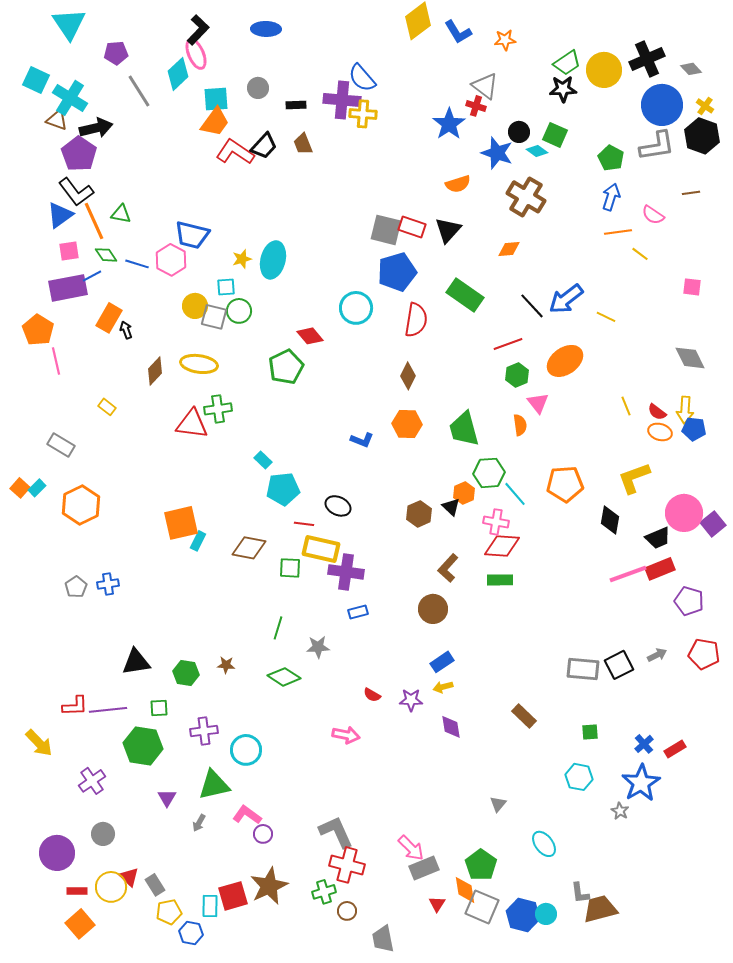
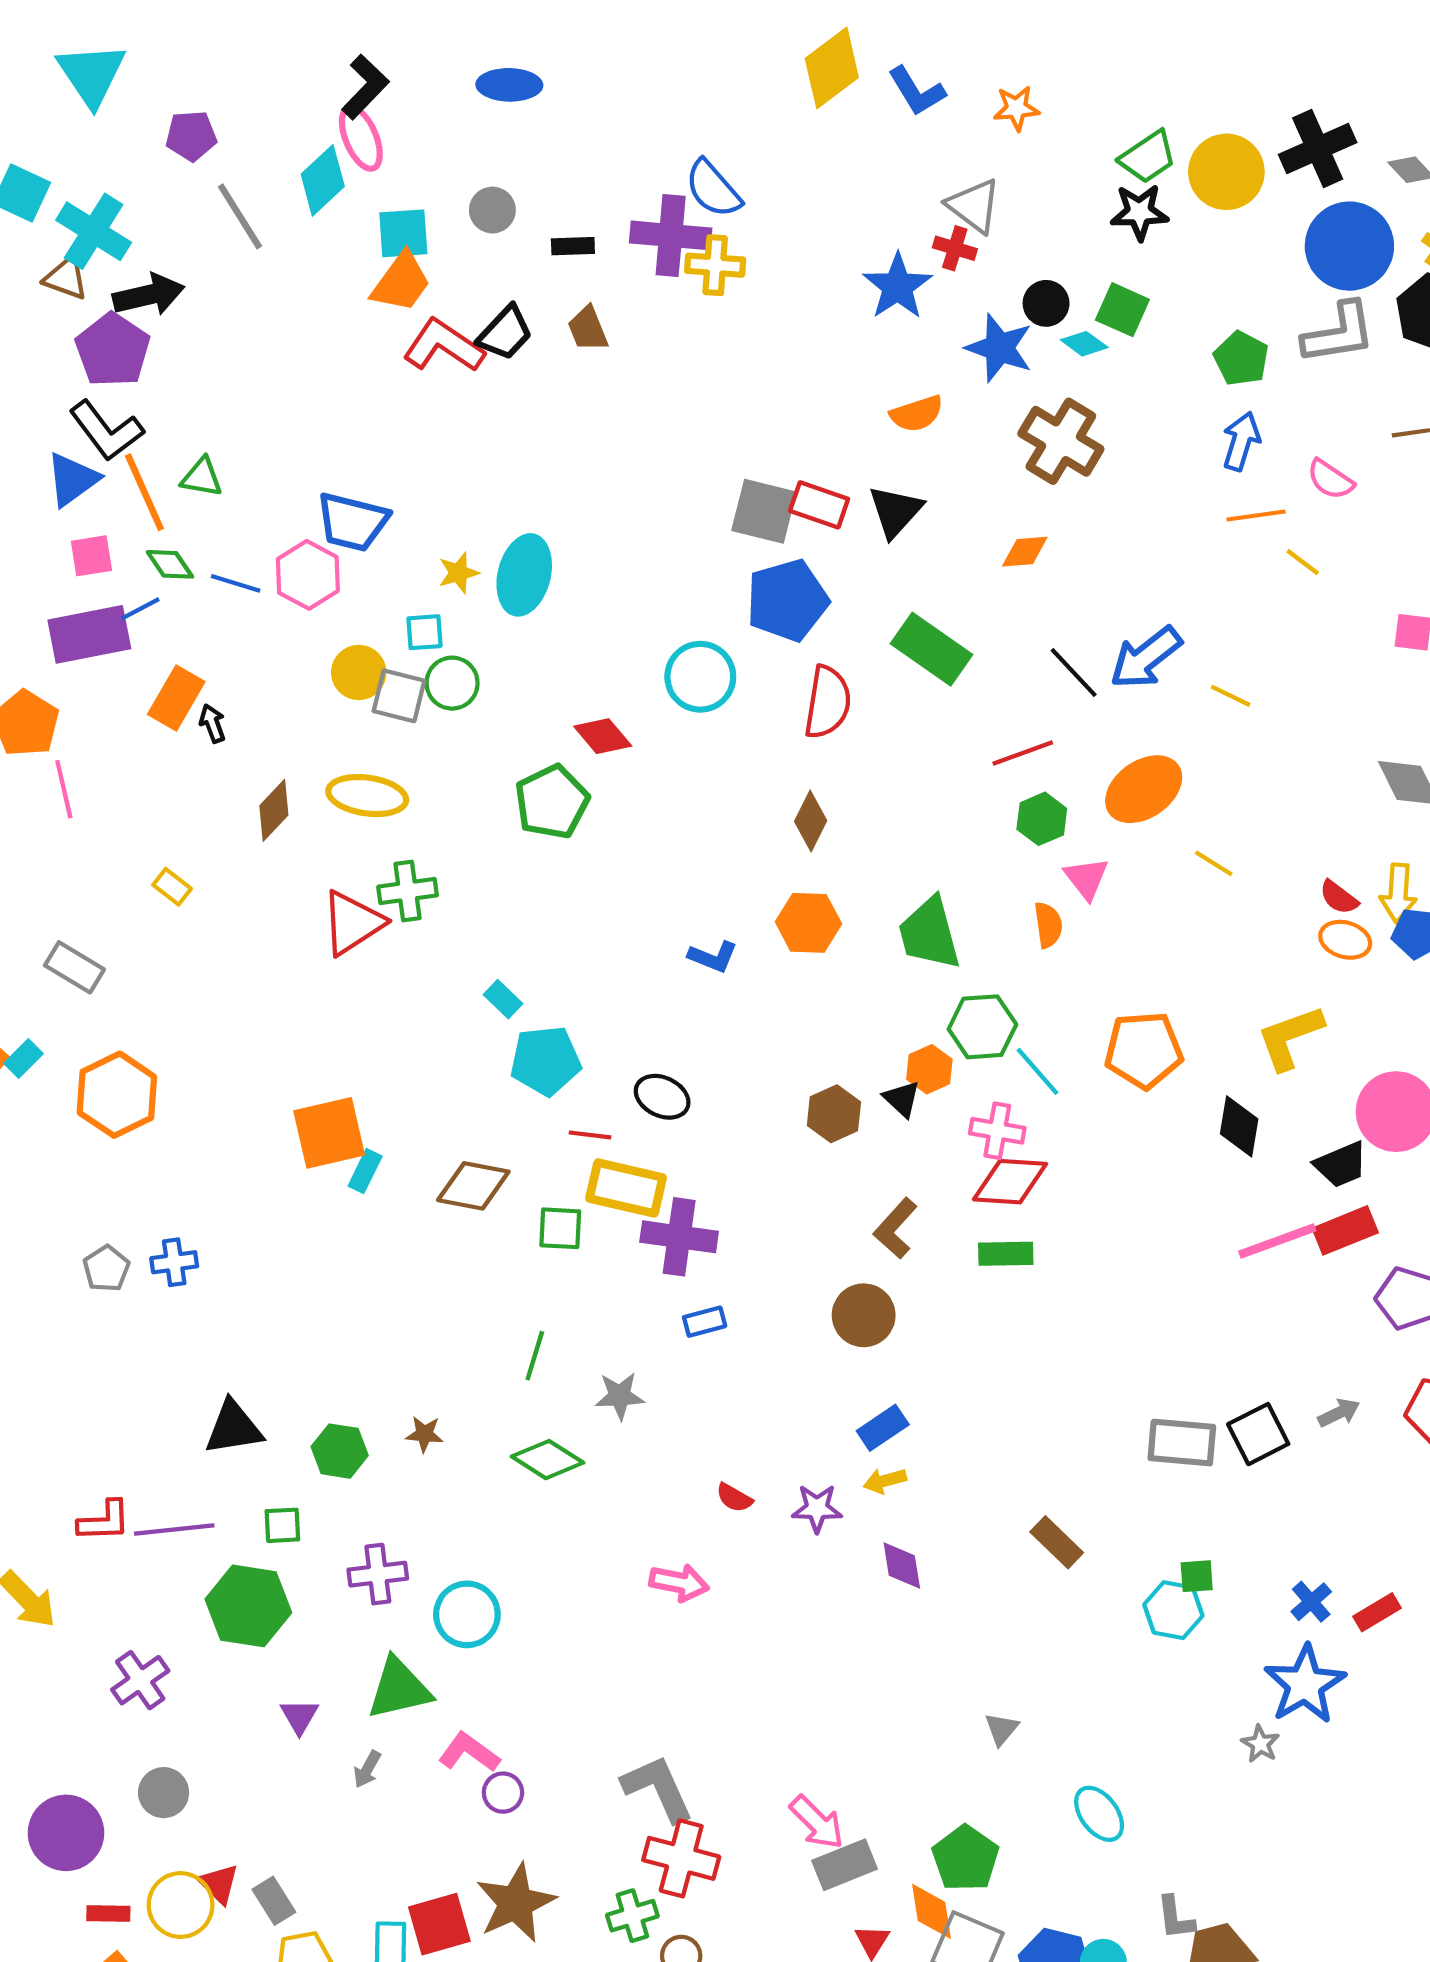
yellow line: (626, 406) -> (1214, 863), moved, turned -36
red triangle: (192, 424) -> (352, 923), turned -40
cyan hexagon: (579, 777) -> (1173, 1610), moved

